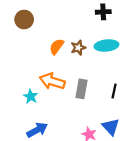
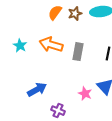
cyan star: (31, 96) -> (20, 46), moved

